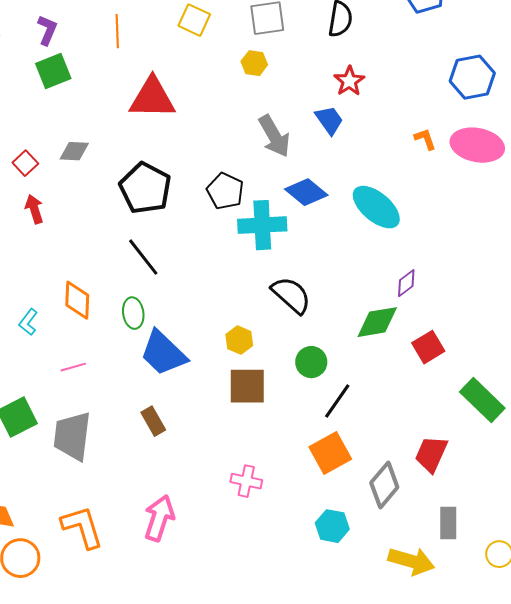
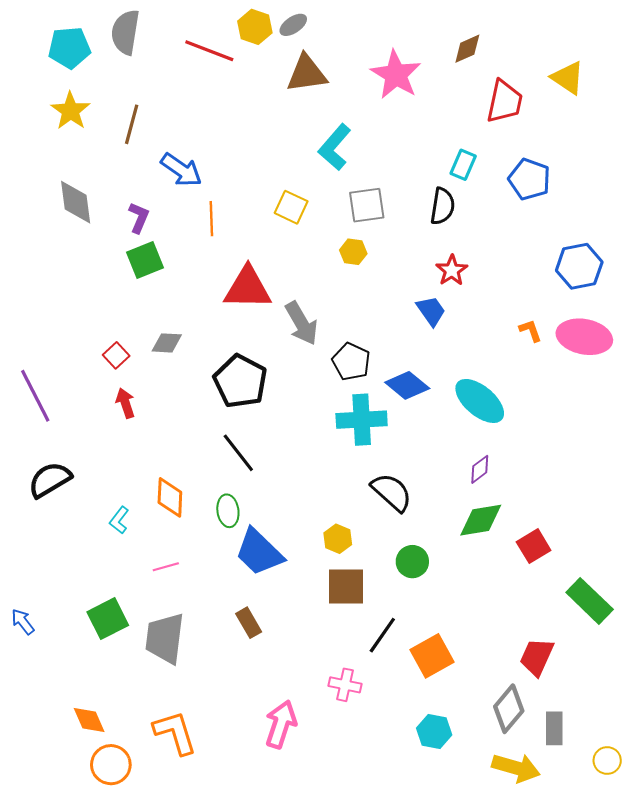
gray arrow: (274, 136) -> (302, 323), moved
black pentagon: (225, 191) -> (351, 362), moved
purple diamond: (406, 283) -> (480, 469), moved
black line: (337, 401) -> (382, 635), moved
gray diamond: (384, 485) -> (509, 709), moved
pink arrow: (159, 518) -> (281, 724), moved

